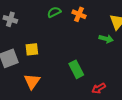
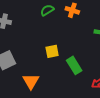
yellow square: (32, 49) -> (52, 51), moved

